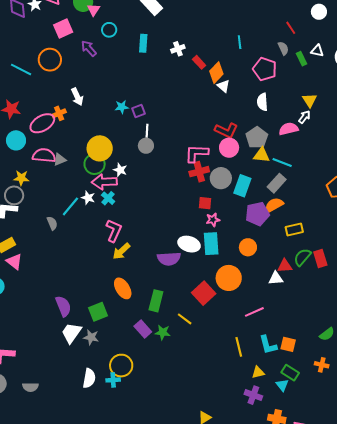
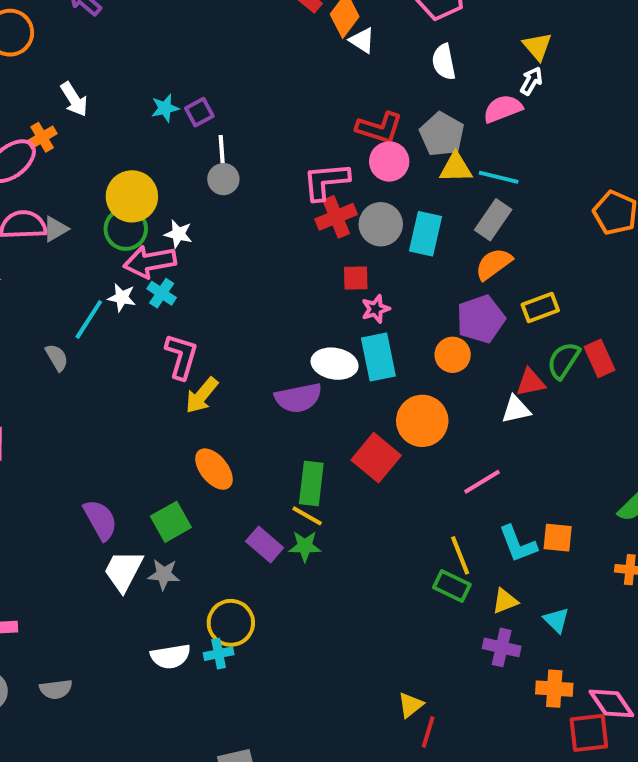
purple pentagon: (257, 214) -> (481, 319), moved
green rectangle: (156, 301) -> (311, 484), moved
yellow line: (185, 319) -> (307, 516), moved
green rectangle: (290, 373) -> (452, 586), moved
white semicircle: (89, 378) -> (171, 656), turned 78

